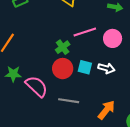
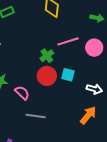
white arrow: (106, 68) -> (94, 89), moved
pink semicircle: (37, 86) -> (22, 93), size x0.7
gray line: (69, 101) -> (36, 116), moved

